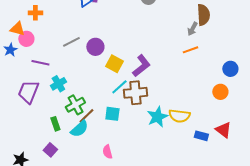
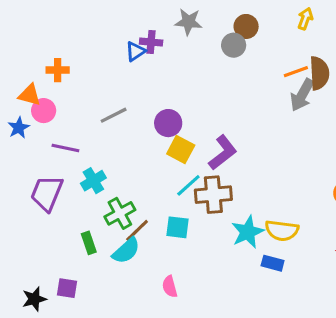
gray arrow: (192, 29) -> (302, 95), size x1.5
purple circle: (95, 47) -> (168, 123), moved
orange line: (190, 50) -> (296, 72), moved
blue rectangle: (201, 136) -> (273, 263), moved
purple square: (50, 150) -> (67, 288), moved, turned -32

